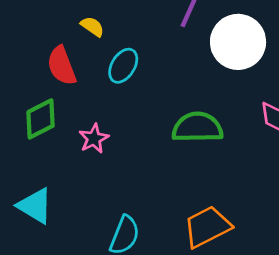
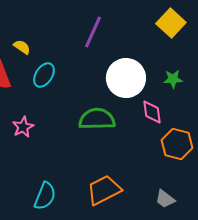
white circle: (238, 42) -> (126, 78), moved

